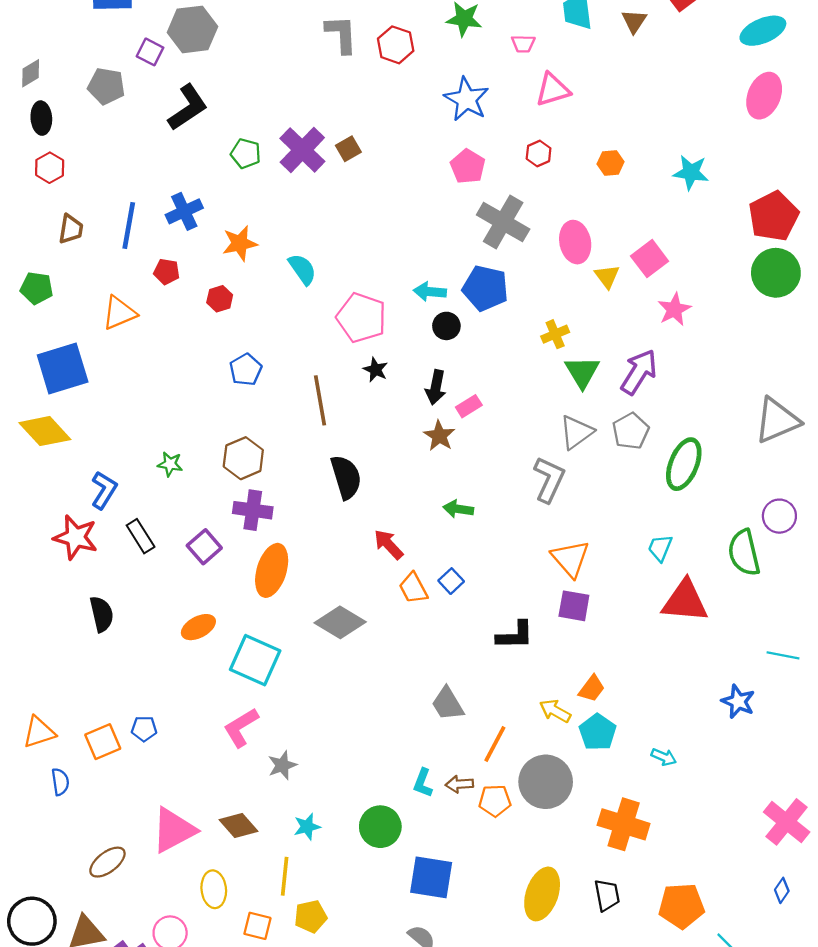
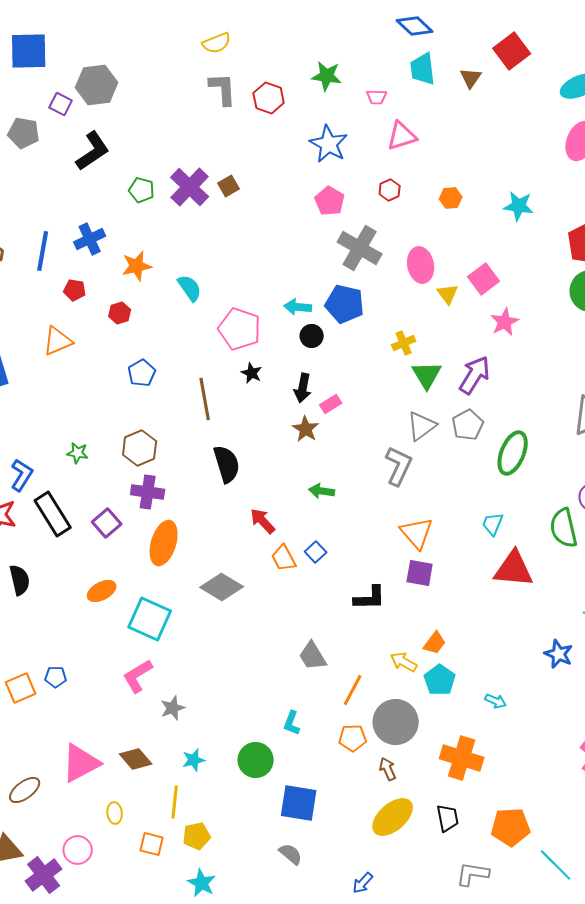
orange triangle: (119, 313) -> (58, 341), moved
black rectangle: (141, 536) -> (53, 514), size x1.5
brown arrow: (459, 784) -> (388, 769), moved, turned 70
yellow ellipse: (214, 889) -> (115, 813), size x0.7
yellow ellipse: (542, 894) -> (393, 817), turned 30

